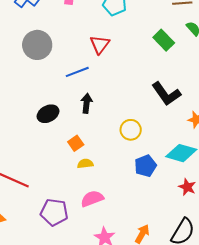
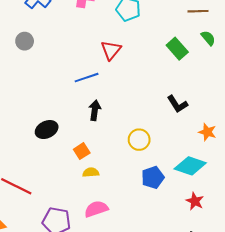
gray circle: (37, 45) -> (25, 41), moved, size x0.6
black L-shape: (166, 94) -> (177, 104), size x0.7
black ellipse: (48, 114) -> (47, 130), moved

